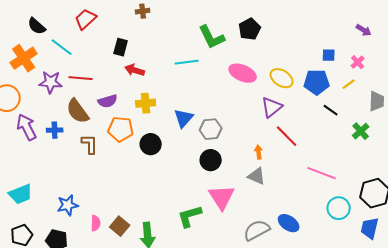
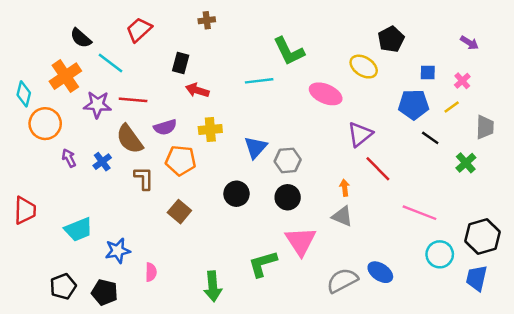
black pentagon: (250, 29) -> (391, 39), moved
yellow ellipse: (282, 78) -> (364, 67), moved
purple arrow: (27, 127) -> (69, 158), size x0.6
blue cross: (55, 130) -> (102, 162), turned -35
black circle: (151, 144) -> (236, 194), moved
cyan trapezoid: (21, 194) -> (78, 229), moved
brown square: (120, 226) -> (179, 212), moved

